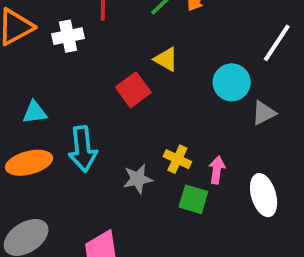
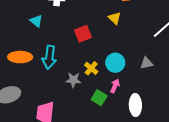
yellow triangle: (166, 59) -> (115, 18), moved
cyan circle: (232, 82) -> (115, 63), moved
cyan triangle: (35, 112) -> (36, 21), moved, turned 32
yellow cross: (177, 159) -> (91, 68), moved

